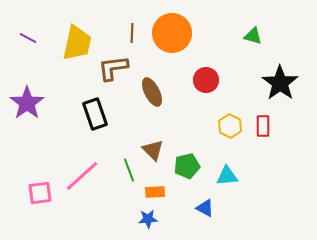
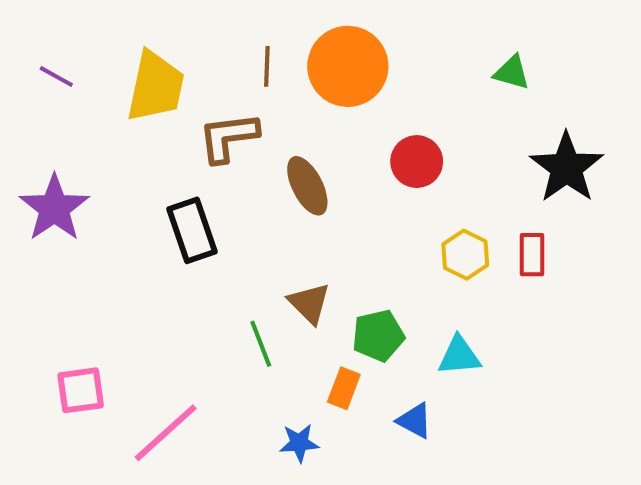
pink line: (82, 176) -> (166, 433), moved
orange rectangle: (155, 192) -> (344, 388), moved, turned -66

